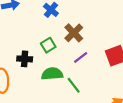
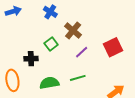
green semicircle: (52, 74) -> (49, 83), moved
green line: (74, 85) -> (78, 78), turned -63

